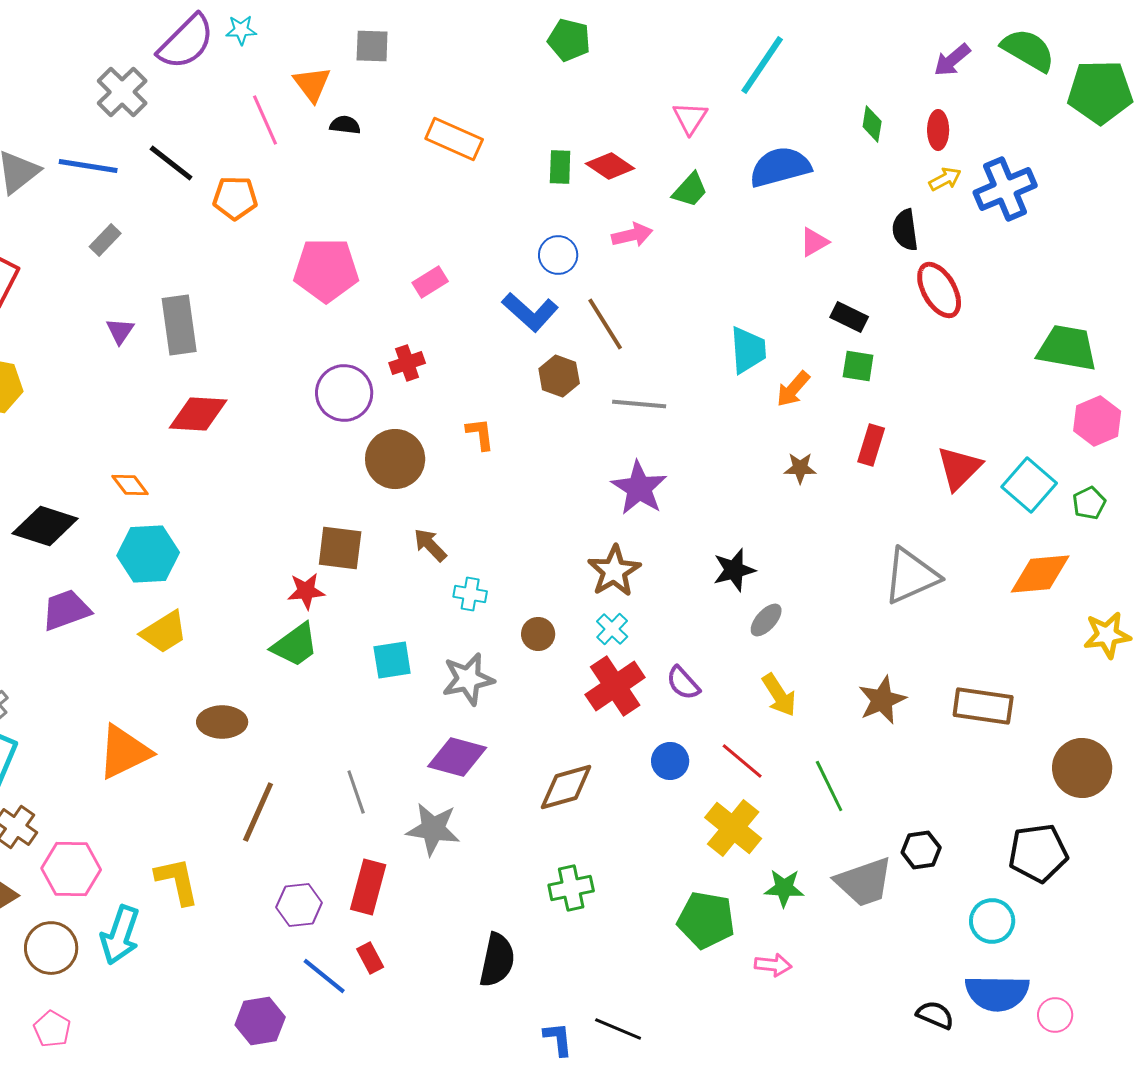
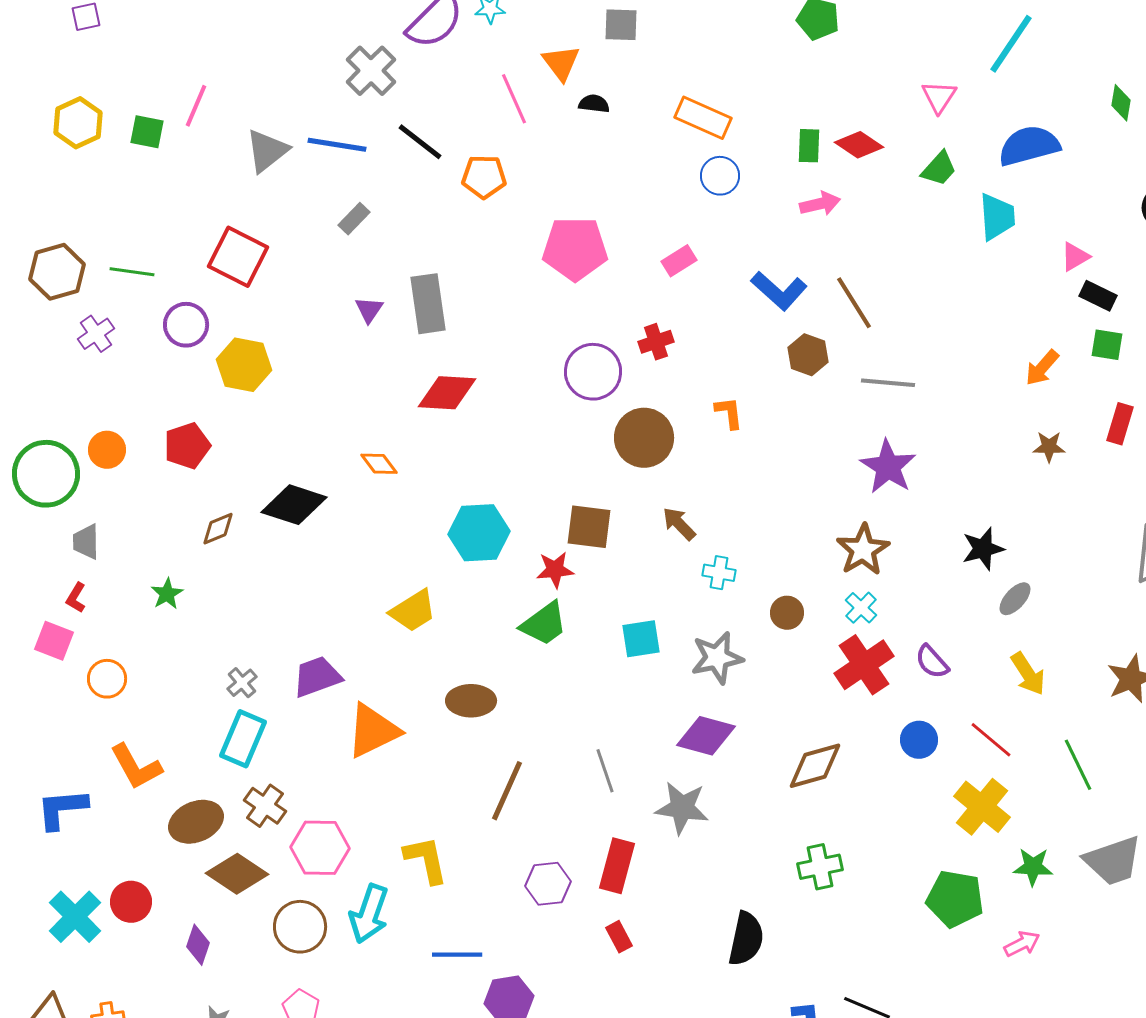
pink arrow: (632, 235) -> (820, 204), moved
pink triangle: (814, 242) -> (1075, 257), moved
blue circle: (558, 255) -> (720, 176), moved
cyan trapezoid: (748, 350) -> (997, 217), moved
cyan hexagon: (148, 554) -> (479, 533), moved
purple trapezoid: (66, 610) -> (317, 677), moved
pink arrow: (773, 965) -> (1022, 944), turned -33
blue line: (324, 976) -> (457, 955), moved, turned -39

